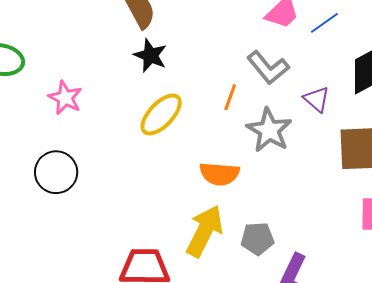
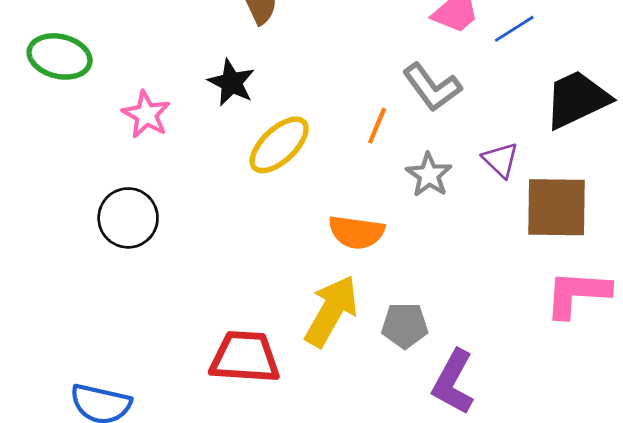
black star: (150, 55) -> (231, 83), moved
purple triangle: (317, 99) -> (501, 160), moved
gray star: (269, 130) -> (429, 175), size x0.7

